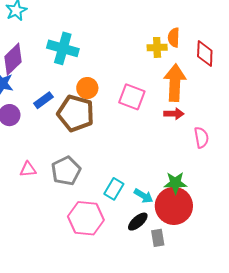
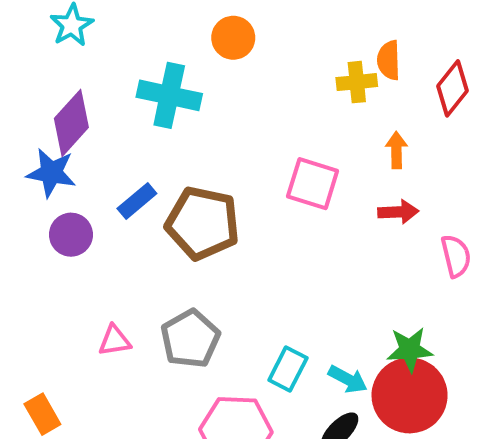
red diamond: (205, 54) -> (453, 88), turned 40
orange arrow: (175, 83) -> (396, 150), size x0.5
orange circle: (87, 88) -> (233, 38), moved

